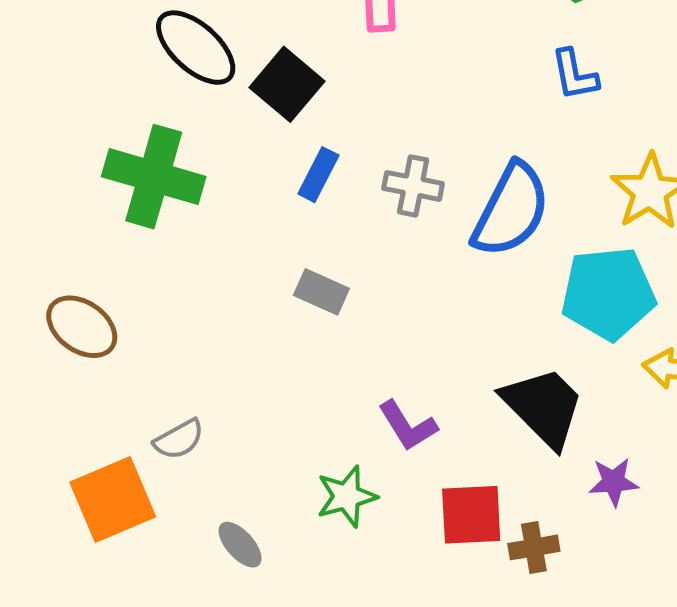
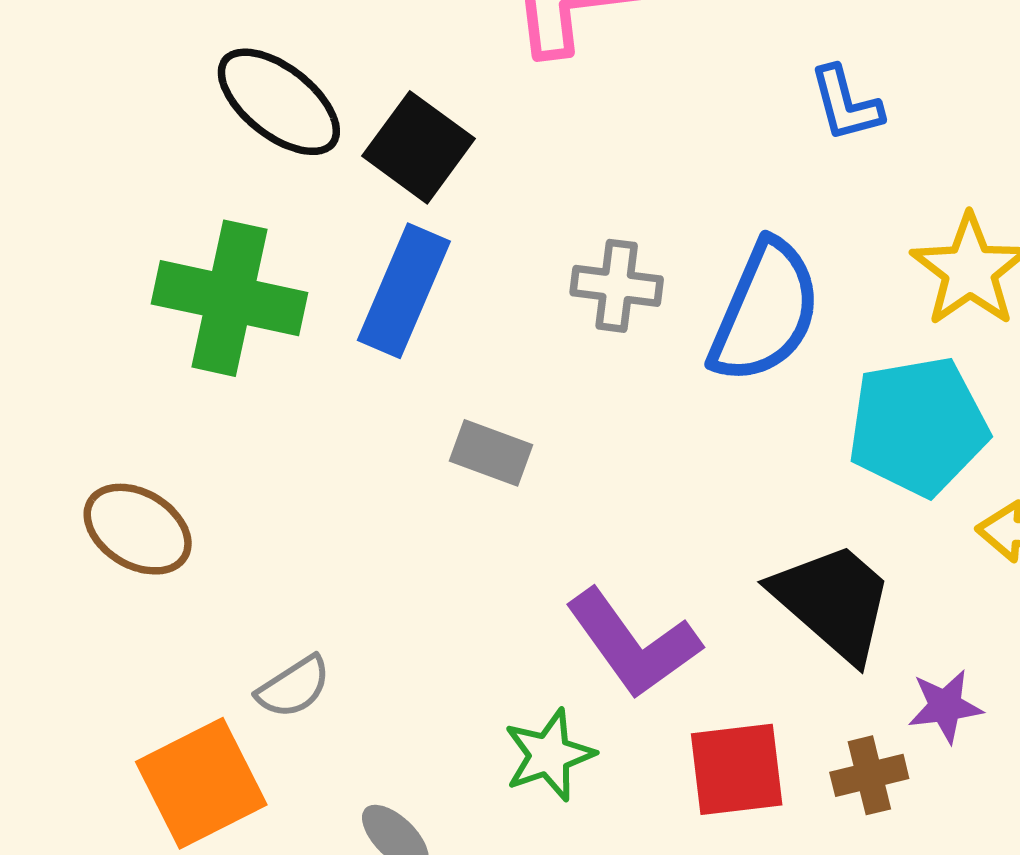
blue rectangle: (318, 175) -> (404, 291), moved, size x1.6
purple L-shape: (408, 426) -> (633, 643), size x1.5
brown cross: (534, 547) -> (869, 775), moved

